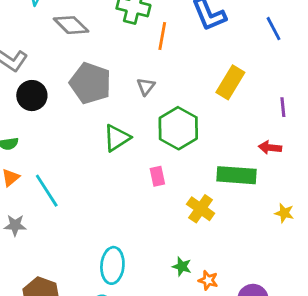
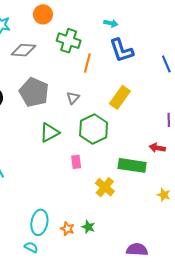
gray diamond: (71, 25) -> (24, 50), turned -45
yellow rectangle: (230, 82) -> (120, 97), moved
orange star: (208, 280) -> (67, 229), moved

